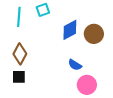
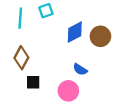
black square: (19, 77) -> (33, 82), moved
pink circle: (87, 85) -> (68, 91), moved

